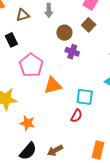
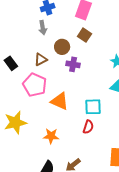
brown triangle: (23, 15) -> (41, 59), moved
orange triangle: (53, 85) -> (60, 101), turned 48
orange star: (27, 123) -> (51, 136), moved

